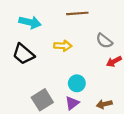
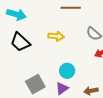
cyan arrow: (30, 22) -> (16, 14), moved

